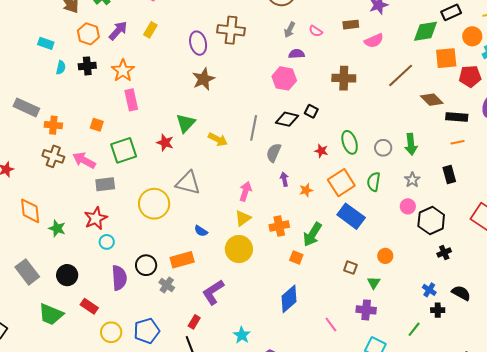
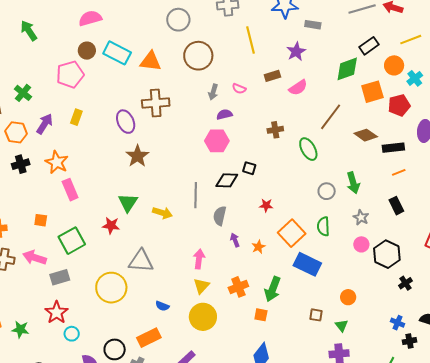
brown cross: (344, 78) -> (275, 130), size x0.7
green ellipse: (350, 142) -> (308, 149), moved

